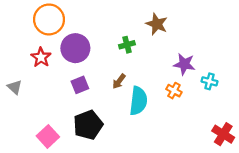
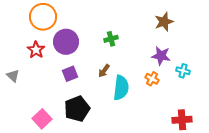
brown star: (157, 24) -> (164, 22), moved, turned 30
red cross: (223, 134) -> (182, 120), moved, turned -36

